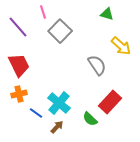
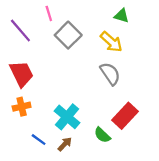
yellow arrow: (121, 46) -> (111, 42), moved
blue line: (36, 113) -> (39, 140), moved

